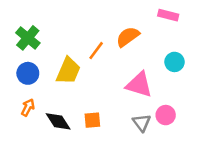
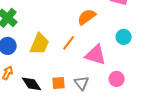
orange line: (96, 51) -> (69, 43), moved
gray triangle: (142, 123) -> (82, 83), moved

